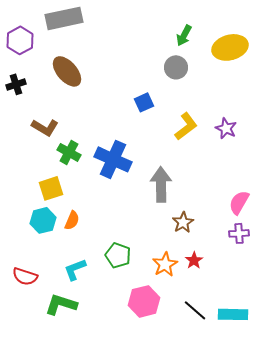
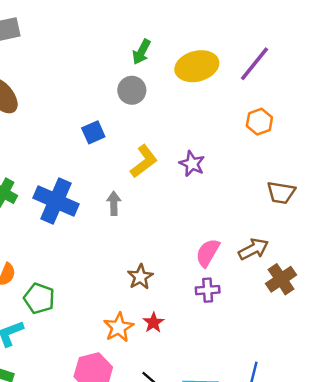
gray arrow: (161, 184) -> (114, 203), moved, size x0.6
green pentagon: (118, 255) -> (39, 298), moved

